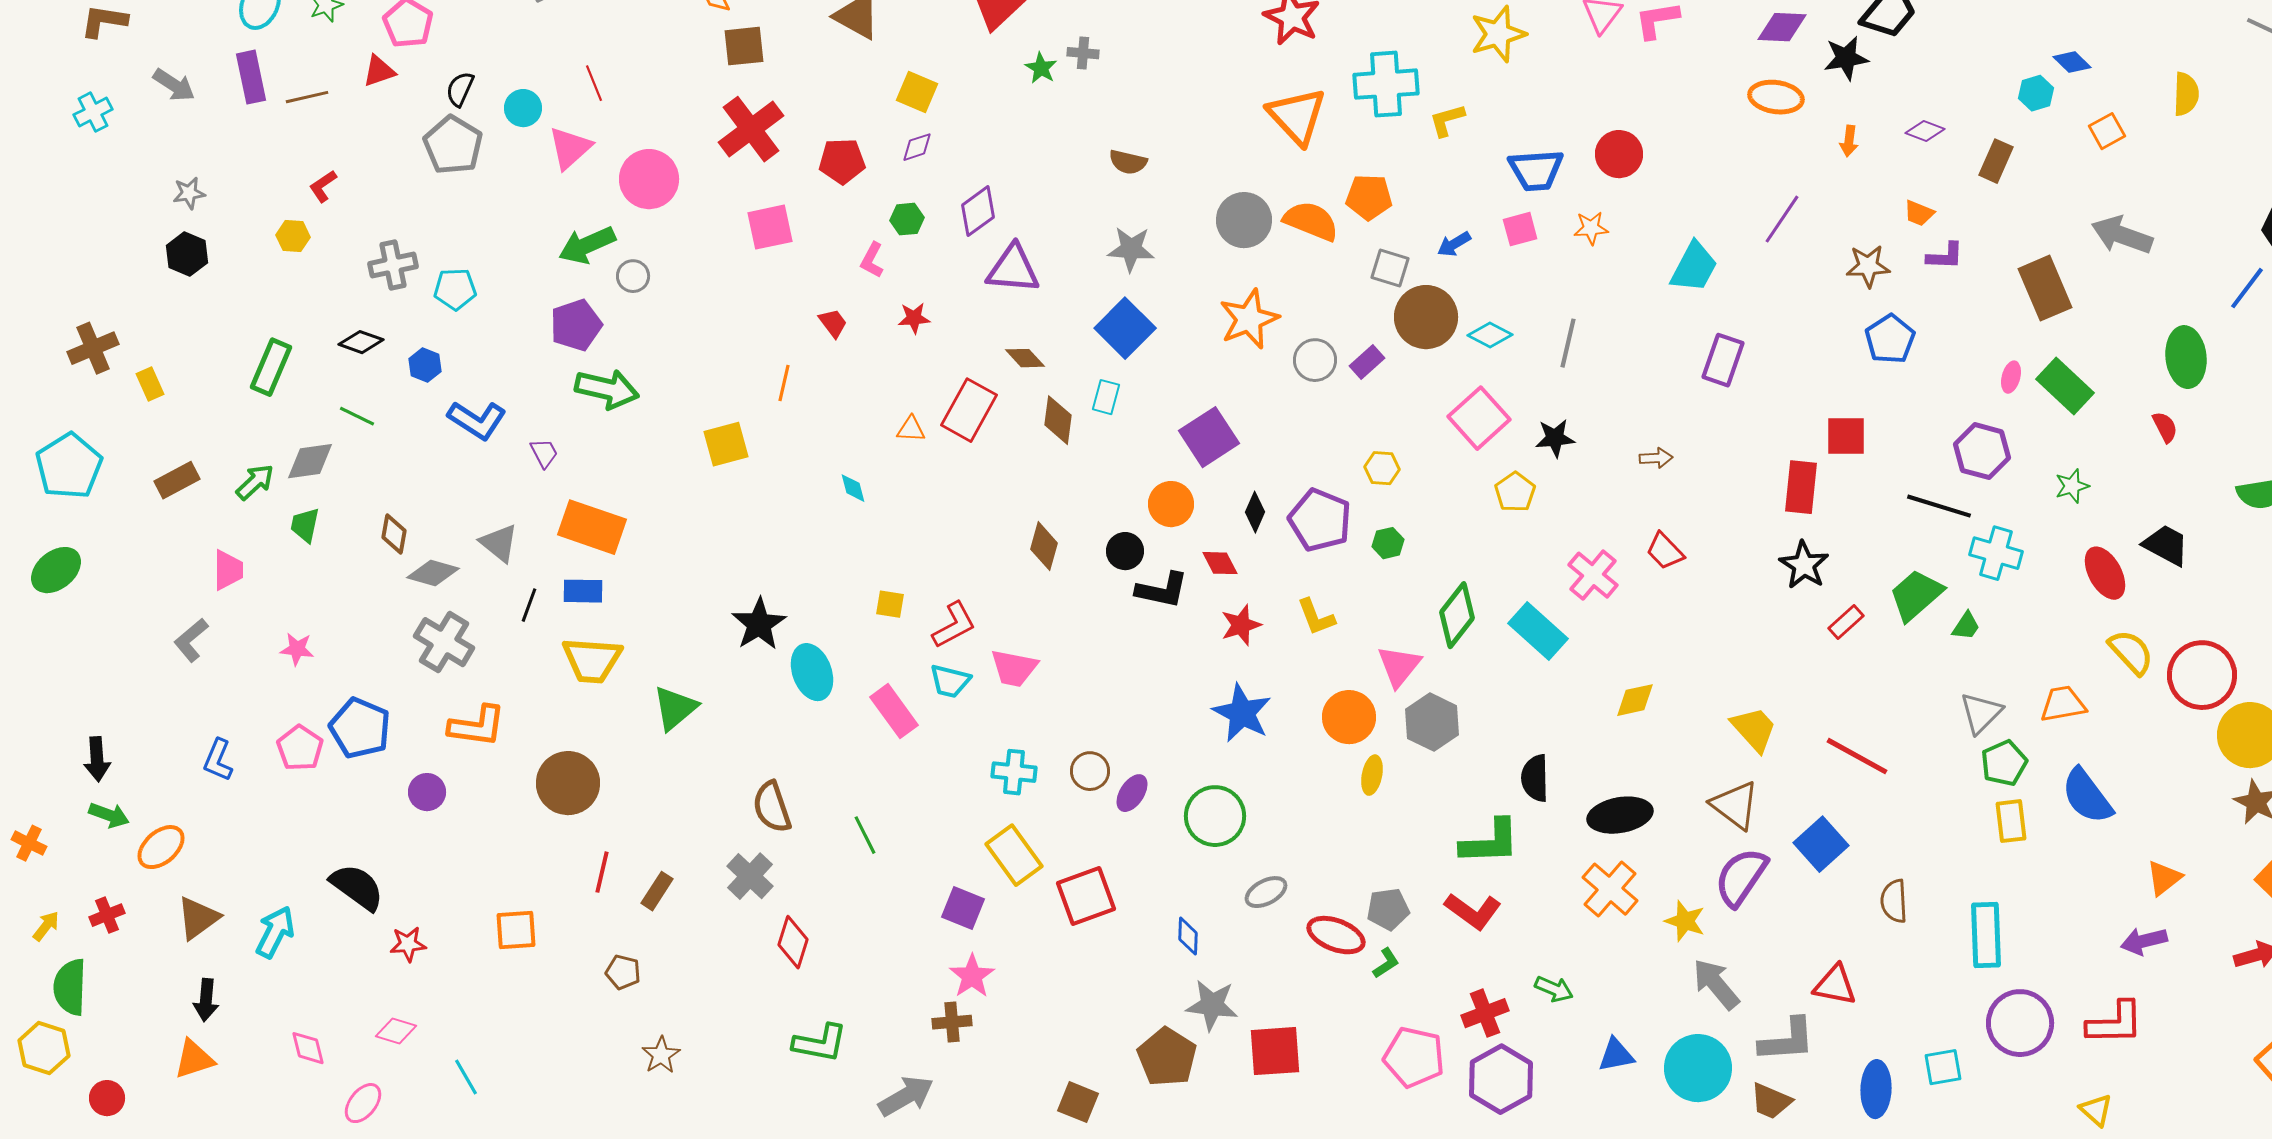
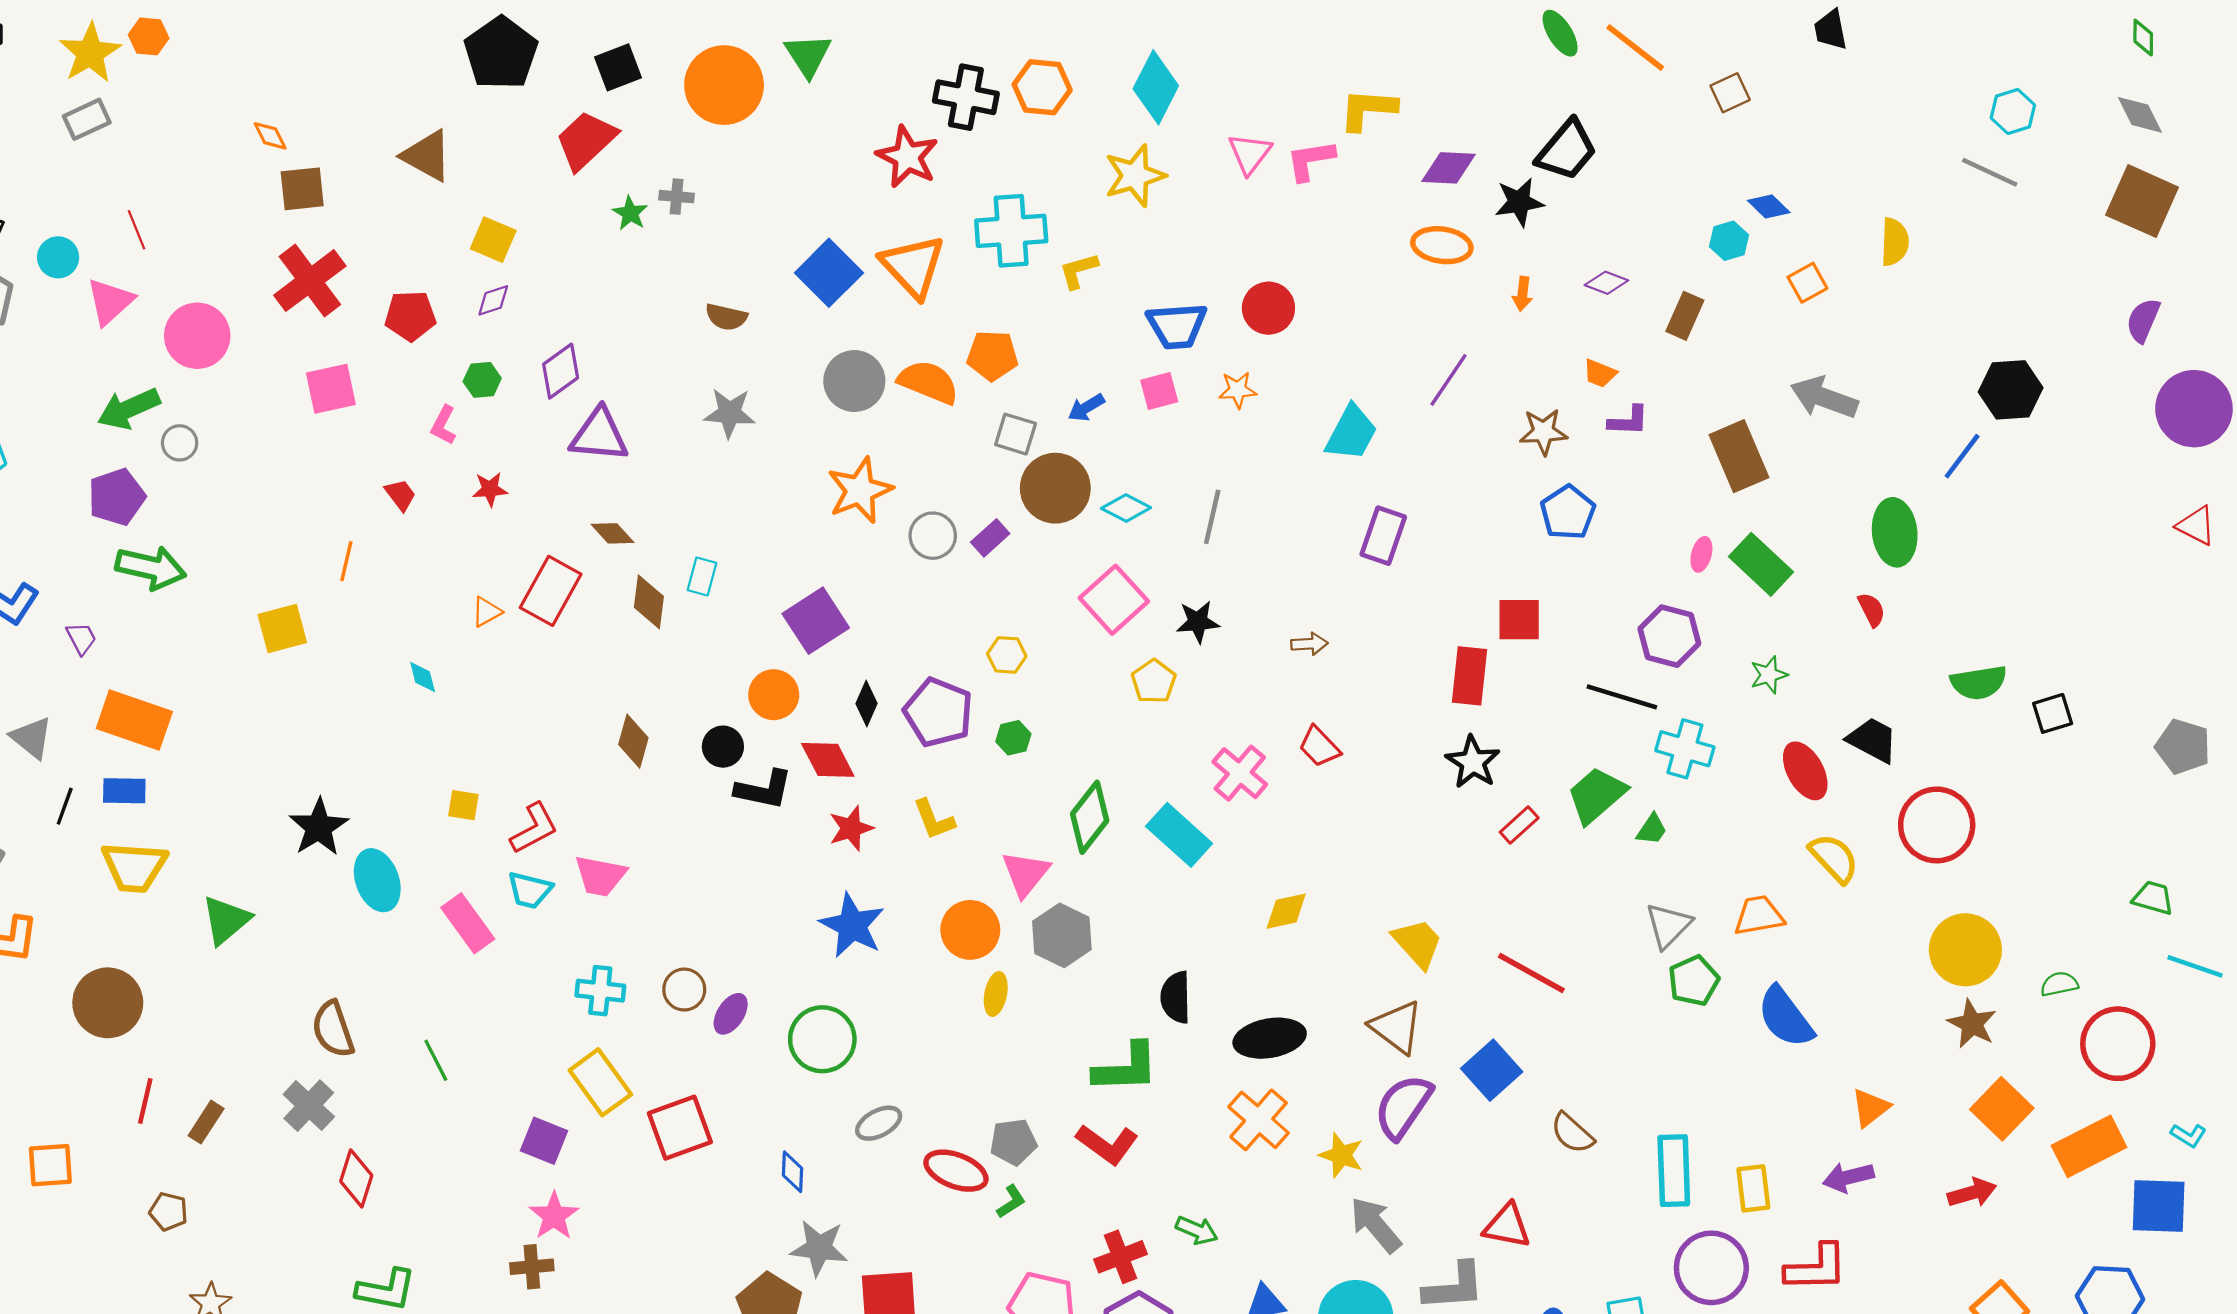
blue square: (1125, 328) -> (829, 273), moved
orange triangle: (911, 429) -> (487, 612), turned -32
red diamond: (1220, 563) -> (828, 760), size x1.4
red circle: (2202, 675) -> (1937, 825), moved
yellow rectangle: (2011, 821) -> (1753, 1188), moved
brown semicircle: (1894, 901) -> (1572, 1133), turned -45

